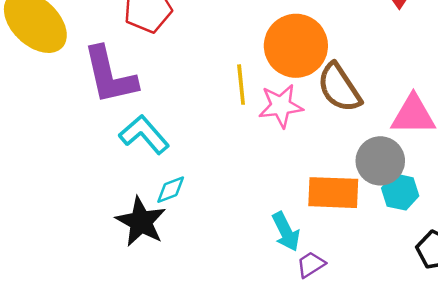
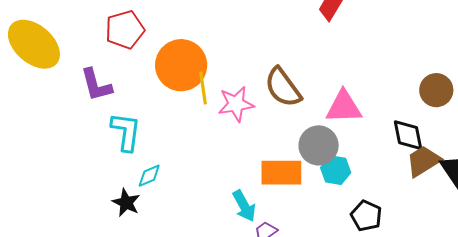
orange circle: (296, 46) -> (181, 65), moved
purple L-shape: (110, 75) -> (96, 85), size x0.7
cyan L-shape: (144, 135) -> (126, 132), turned 51
black star: (141, 222) -> (126, 203), size x0.7

